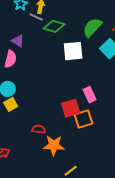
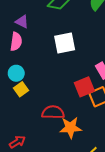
white square: (73, 51) -> (65, 43), moved
red semicircle: (39, 129) -> (53, 112), size x1.5

